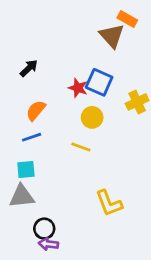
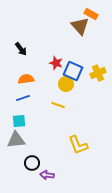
black arrow: (29, 68) -> (21, 49), turned 96
blue square: (99, 82) -> (73, 71), moved
orange semicircle: (36, 110) -> (26, 79), turned 42
purple arrow: (48, 244) -> (47, 175), moved

